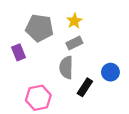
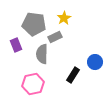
gray rectangle: (74, 43) -> (55, 37), moved
gray semicircle: (66, 67) -> (42, 54), moved

